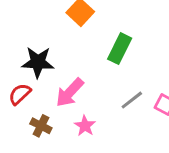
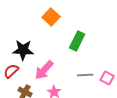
gray line: (132, 100) -> (85, 75), turned 35

